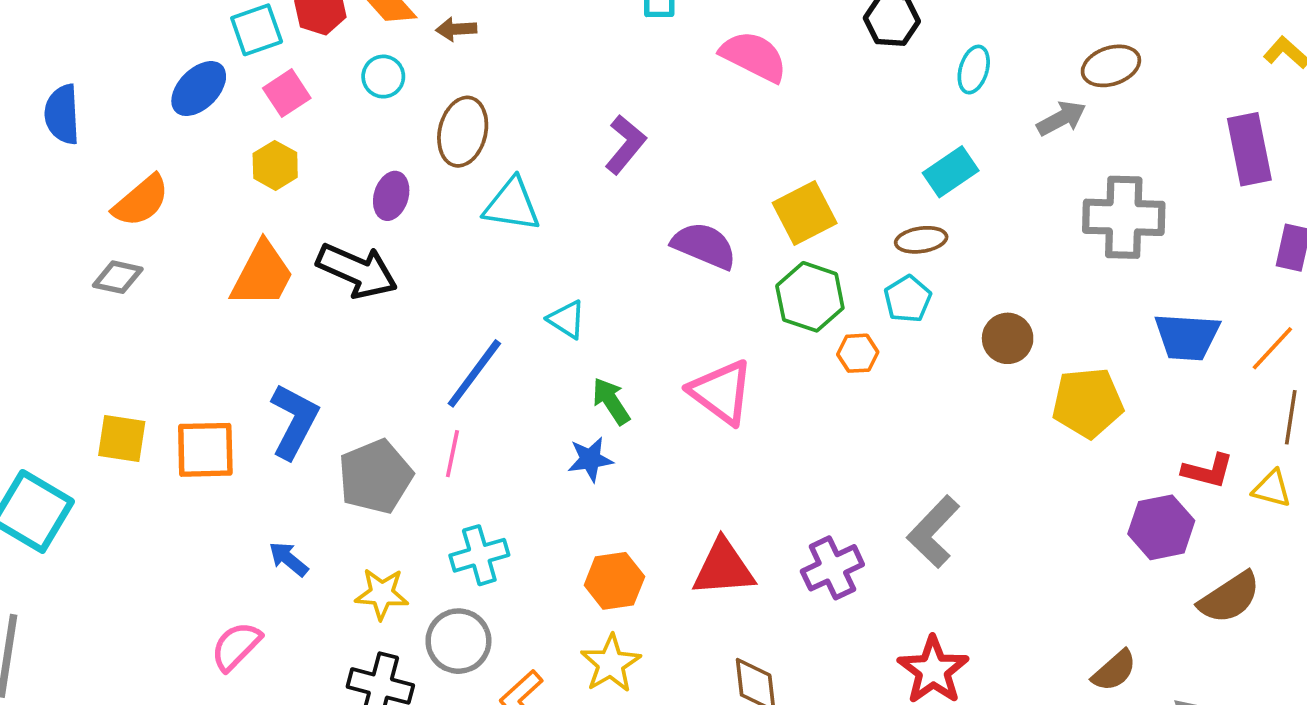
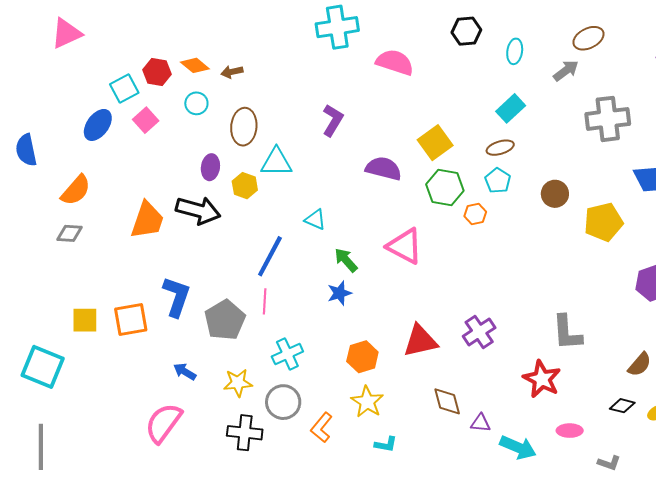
yellow hexagon: (275, 165) -> (245, 186), moved
gray L-shape: (933, 532) -> (567, 333), moved, turned -39
pink semicircle: (236, 646) -> (163, 423), size x1.4

